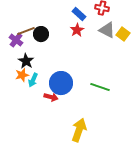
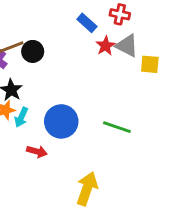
red star: (77, 30) -> (106, 46), moved
yellow square: (123, 34) -> (150, 64), moved, turned -32
red arrow: (51, 97) -> (37, 151), moved

